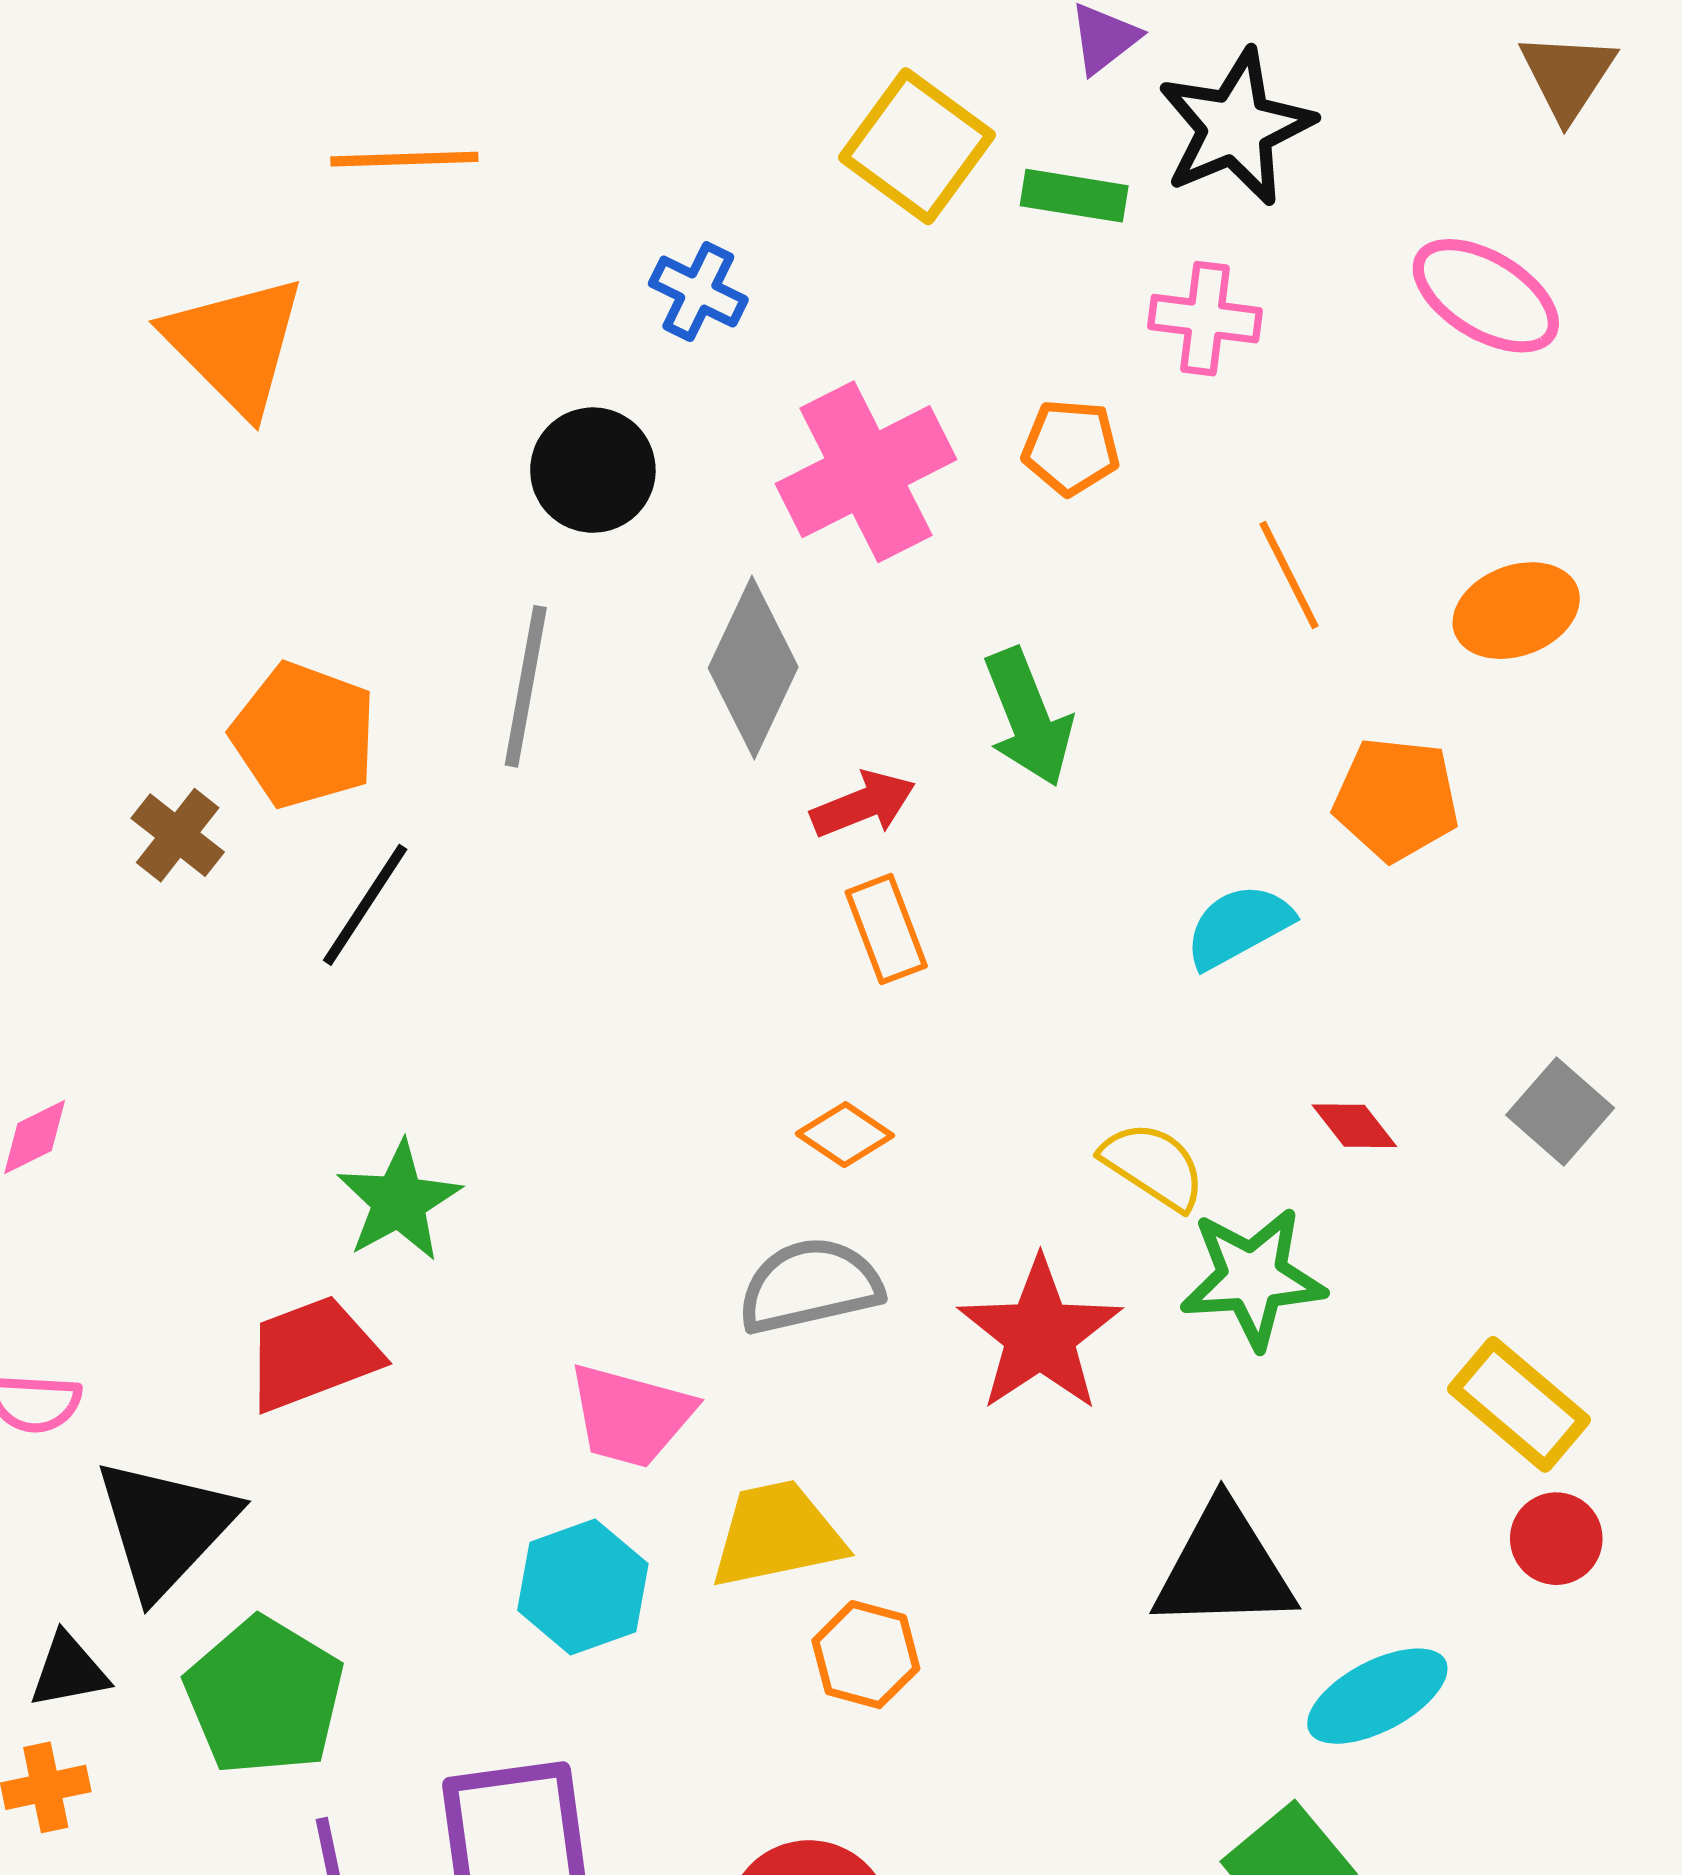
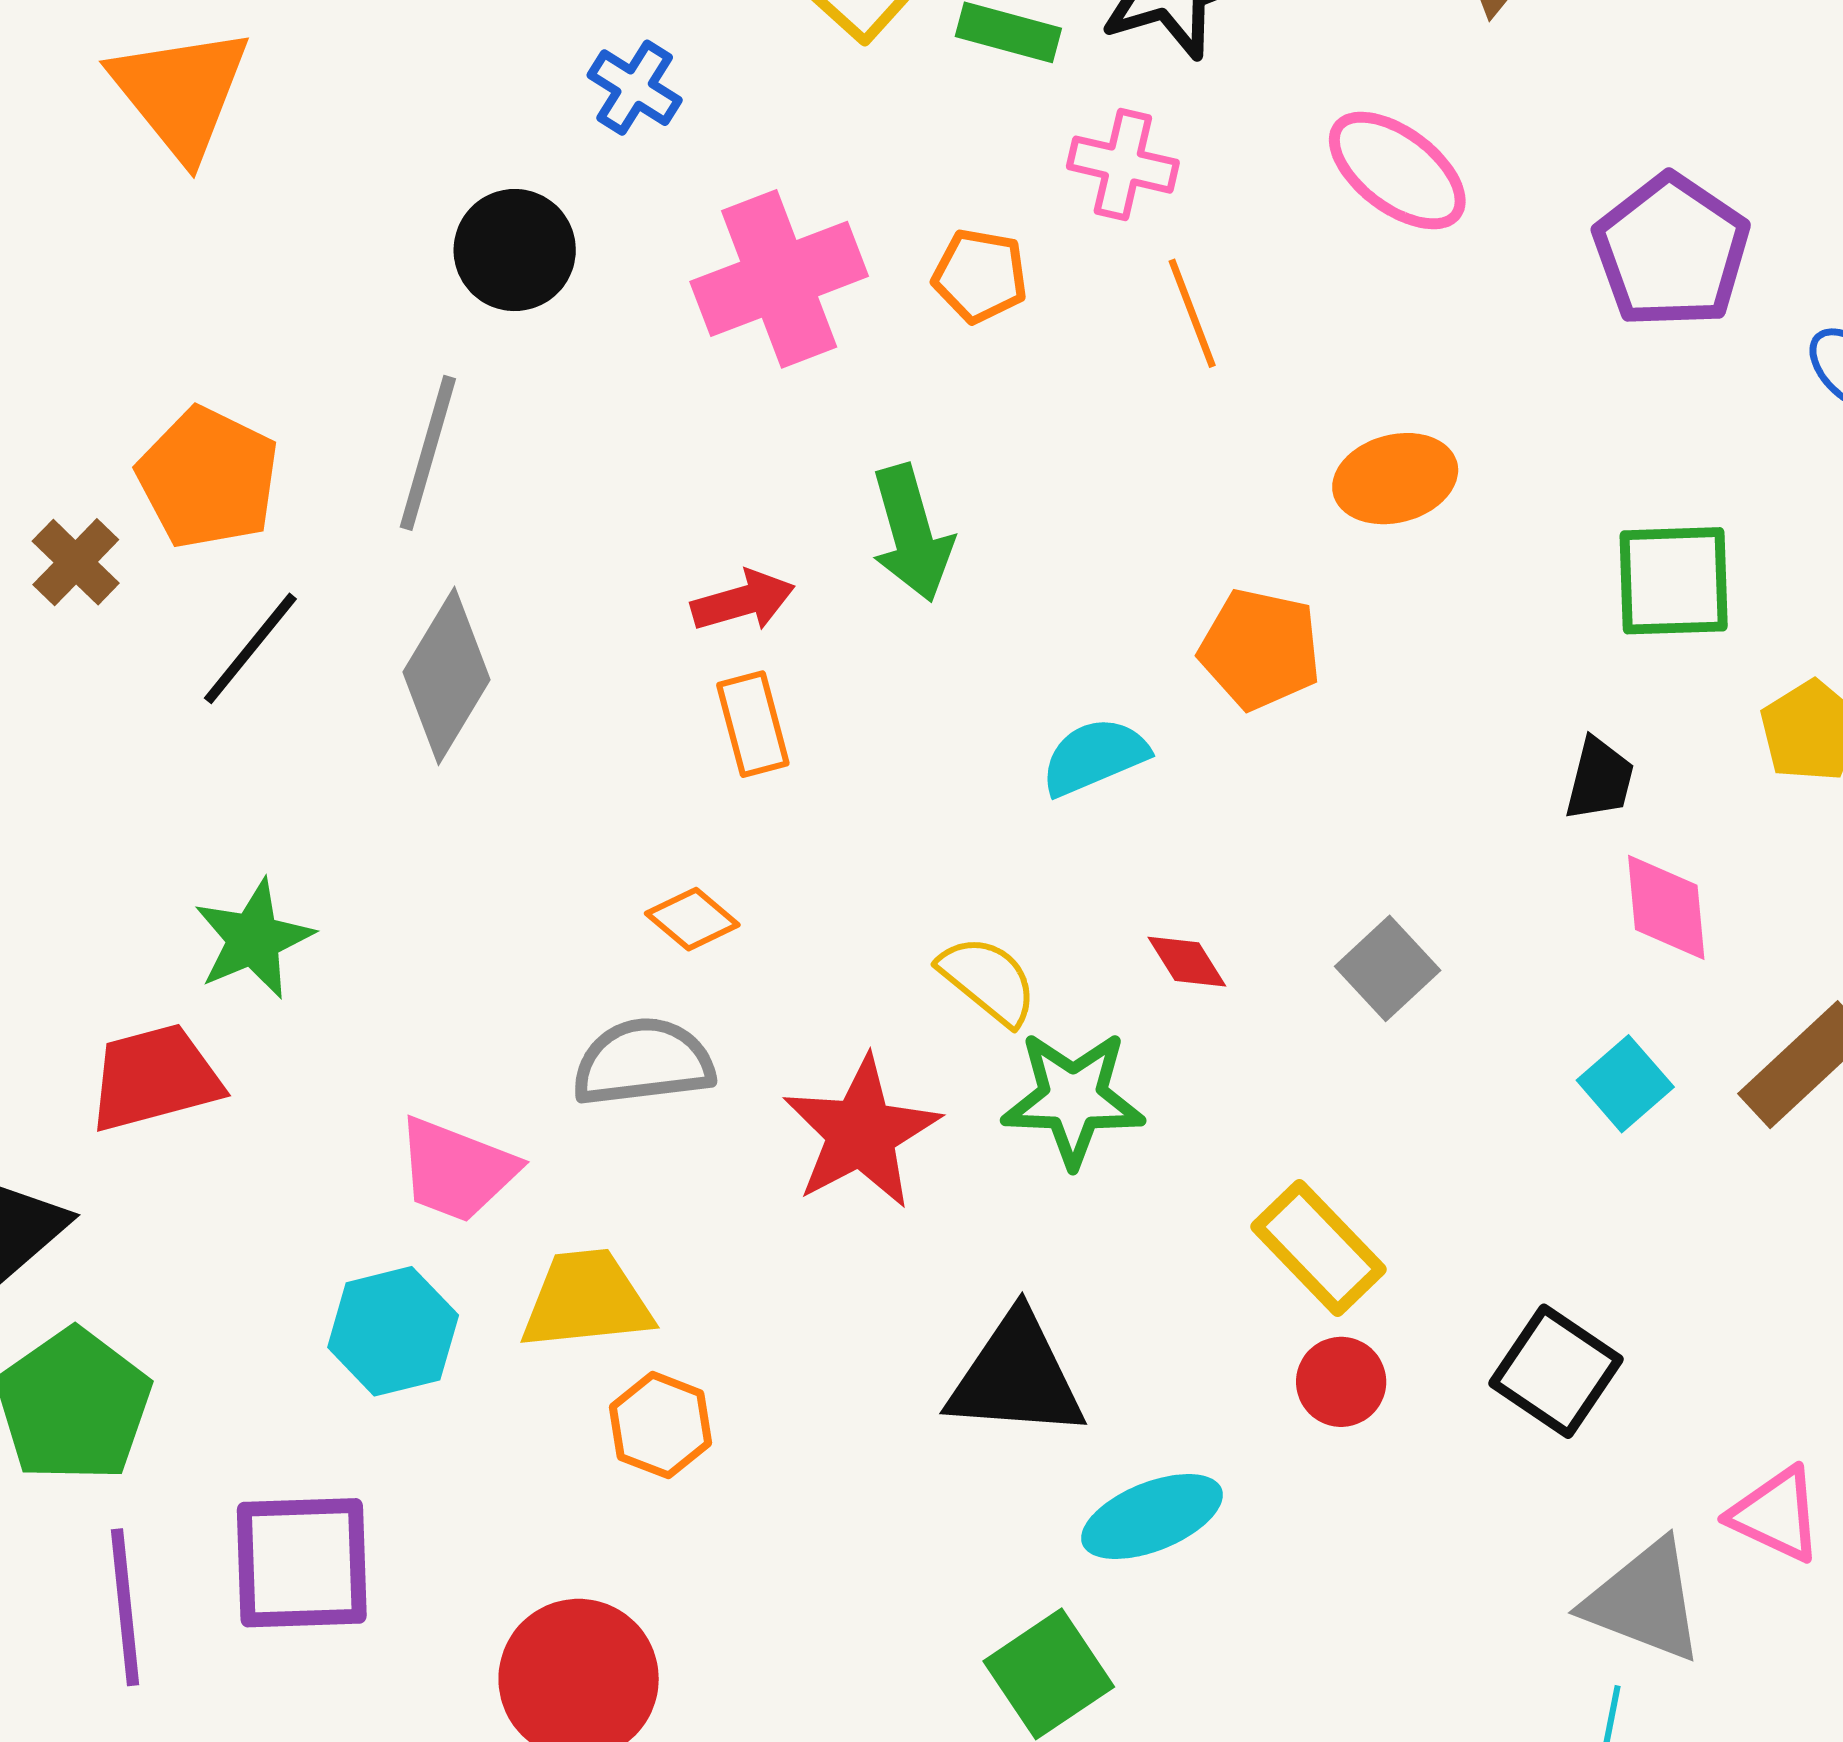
orange line: (1289, 575) -> (1192, 313), moved
gray diamond: (753, 667) -> (447, 676), moved

